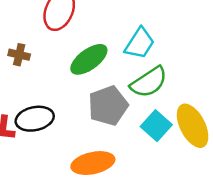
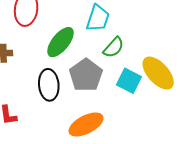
green semicircle: (149, 82) -> (114, 47), size x0.7
black ellipse: (35, 119) -> (49, 85), moved, turned -68

